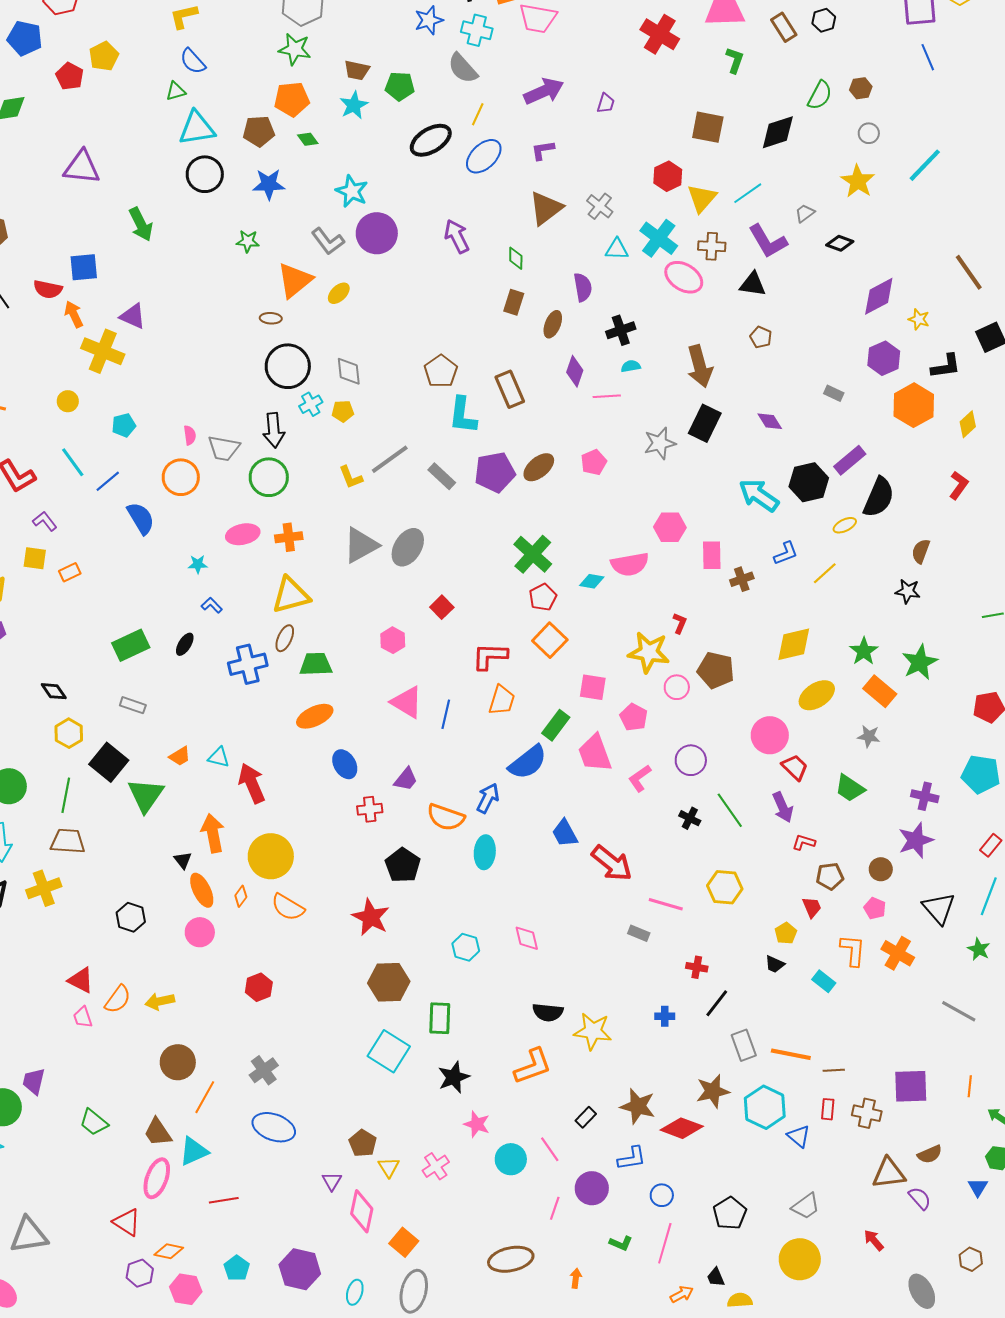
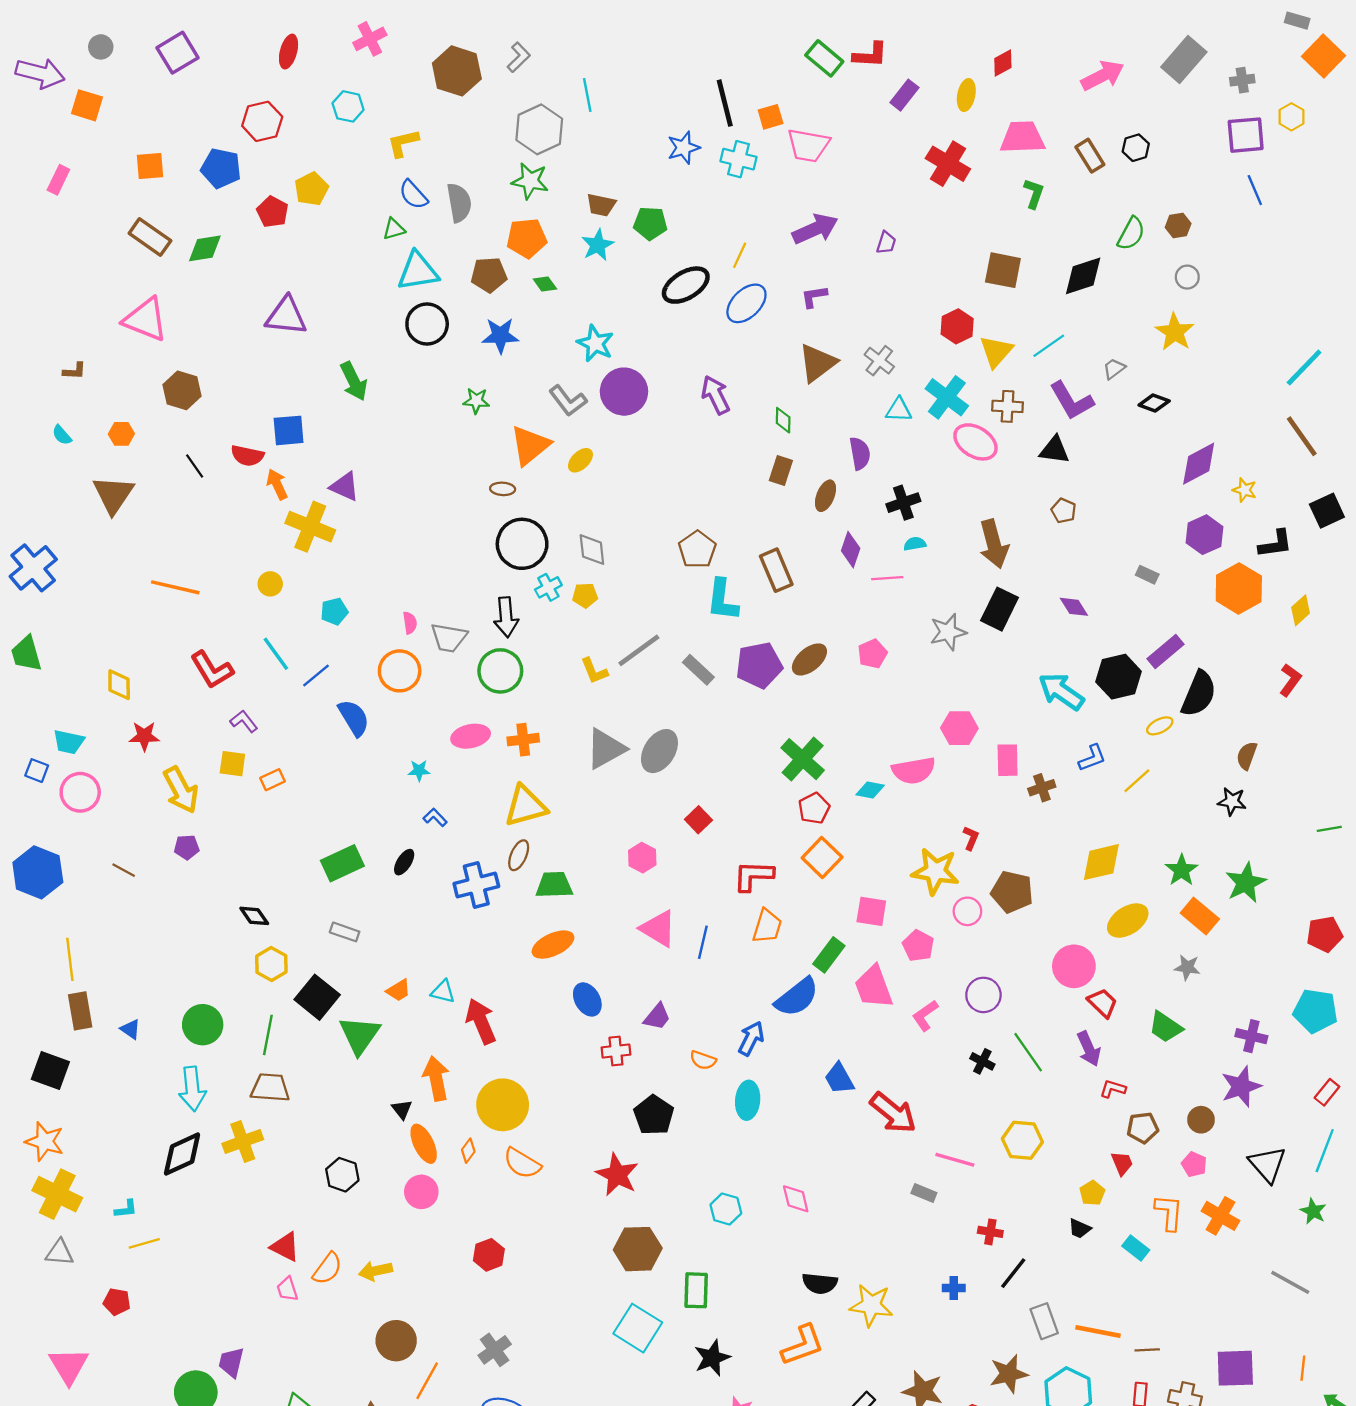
gray semicircle: (463, 68) -> (459, 203), moved, turned -148
cyan line: (925, 165) -> (1304, 368), moved
orange semicircle: (446, 817) -> (703, 1060), size x0.6

